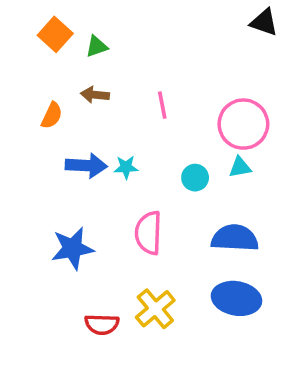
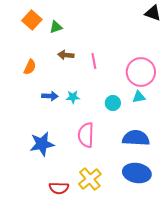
brown arrow: (95, 95) -> (66, 55), moved
blue arrow: (86, 166) -> (50, 96), size x0.7

